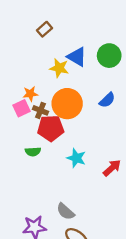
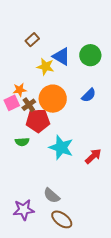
brown rectangle: (45, 29) -> (32, 40), moved
brown cross: (40, 110) -> (29, 105), turned 32
cyan star: (76, 158) -> (61, 147), size x1.4

